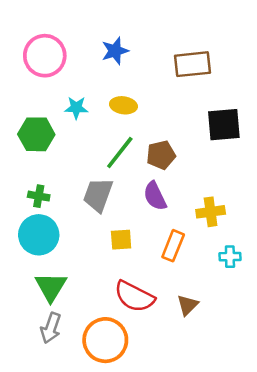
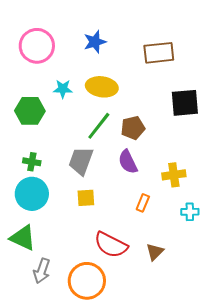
yellow ellipse: (123, 105) -> (102, 87), size x1.4
yellow square: (121, 240) -> (86, 198), moved
orange rectangle: (173, 246) -> (143, 203), size x0.7
green triangle: (51, 287) -> (23, 238), moved, turned -36

